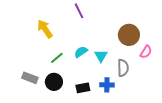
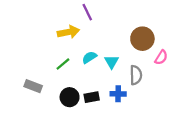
yellow arrow: (45, 29) -> (68, 32), moved, turned 114
black circle: (54, 82) -> (70, 97), moved

